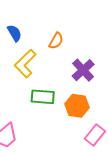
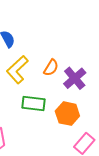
orange semicircle: (56, 41) -> (51, 68), moved

